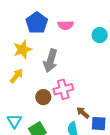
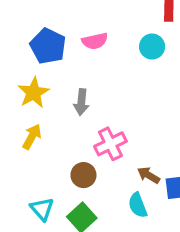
gray arrow: (50, 61) -> (81, 102), size x0.7
brown circle: (43, 97) -> (83, 175), moved

